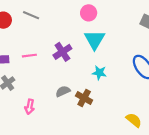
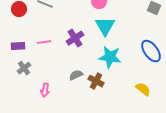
cyan star: (99, 73) -> (110, 57), size x1.6
yellow semicircle: (134, 120) -> (143, 89), moved

